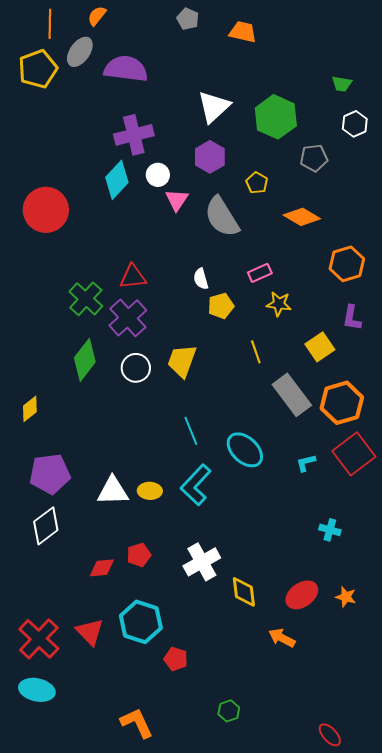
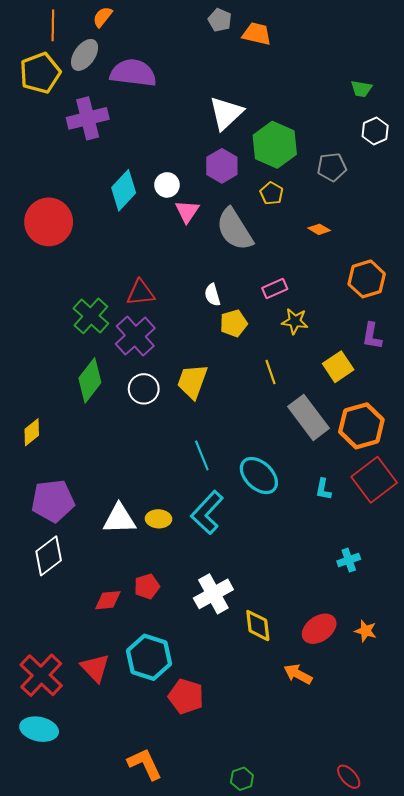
gray pentagon: (188, 19) -> (220, 20), moved
green hexagon: (276, 117) -> (275, 145), moved
purple cross: (134, 135) -> (88, 118), moved
orange diamond: (302, 217) -> (319, 229), size x0.6
cyan L-shape: (306, 463) -> (323, 489), turned -65
cyan cross: (330, 530) -> (349, 560), turned -35
red pentagon: (176, 659) -> (186, 696), size x1.4
green hexagon: (229, 711) -> (242, 779), moved

